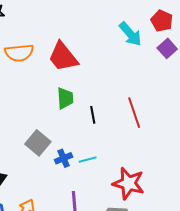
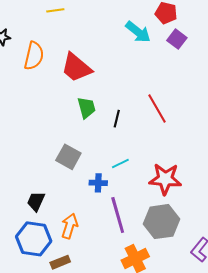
orange semicircle: (19, 53) -> (34, 56), moved, turned -60
black line: (93, 115) -> (117, 119), turned 36
blue cross: (64, 158) -> (98, 183), moved, turned 36

